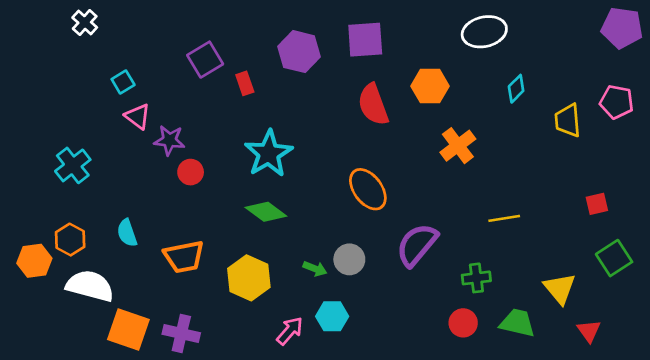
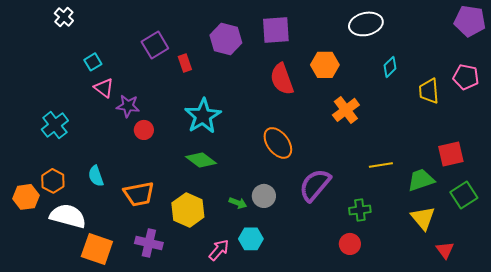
red square: (597, 204) -> (451, 154), size x1.5
green trapezoid: (517, 323) -> (421, 180), moved, turned -32
purple cross: (181, 333) -> (149, 243), moved

